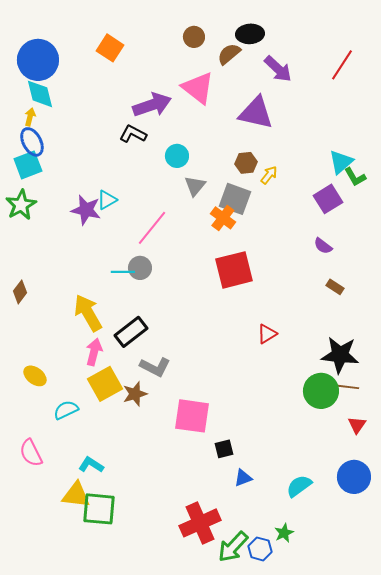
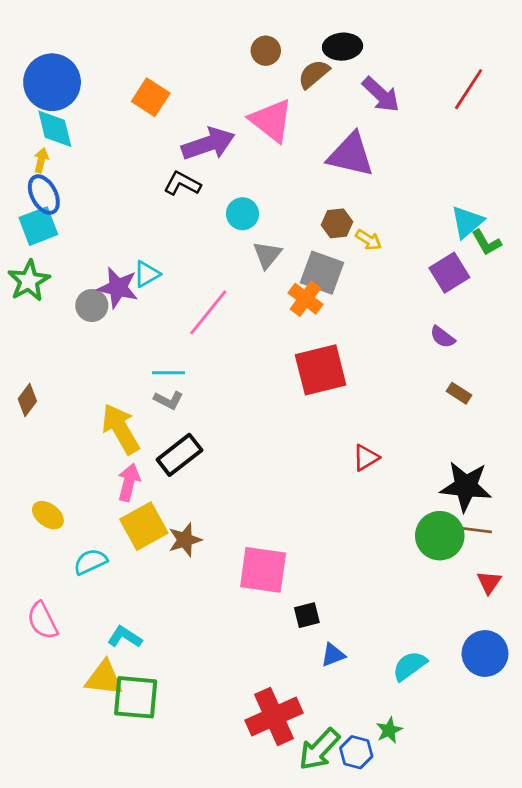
orange square: (110, 48) -> (151, 97), moved
yellow arrow: (269, 175) -> (369, 240), turned 84
gray circle: (140, 268) -> (92, 306), moved
gray L-shape: (155, 367) -> (169, 400), moved, size x0.7

